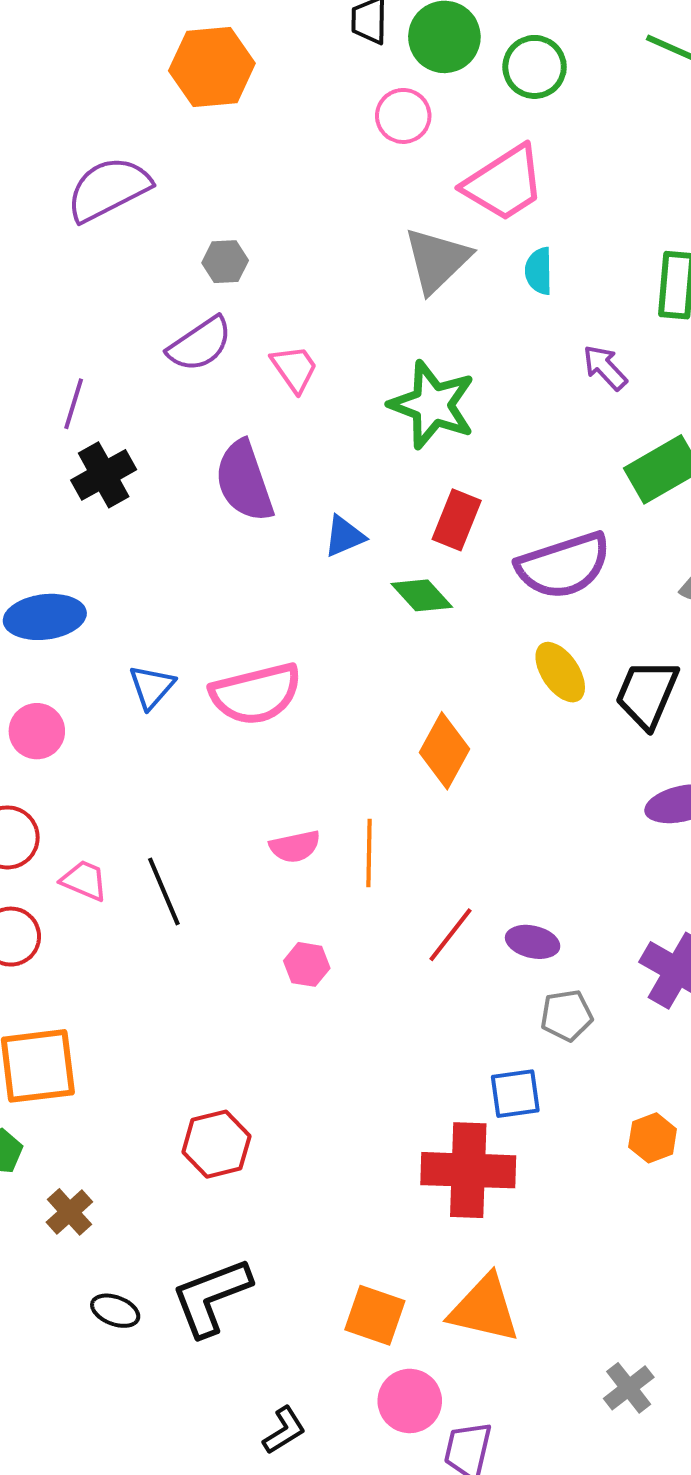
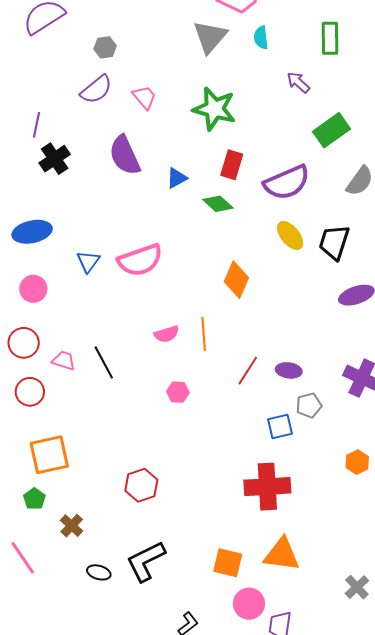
blue square: (515, 1094) -> (280, 426), moved

